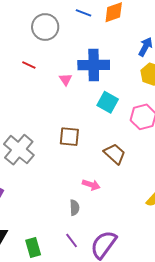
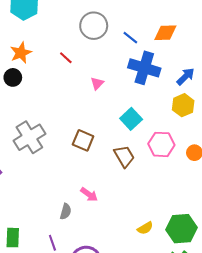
blue line: (83, 13) -> (130, 38), moved
blue cross: (94, 65) -> (144, 68), moved
brown trapezoid: (115, 154) -> (124, 156), moved

